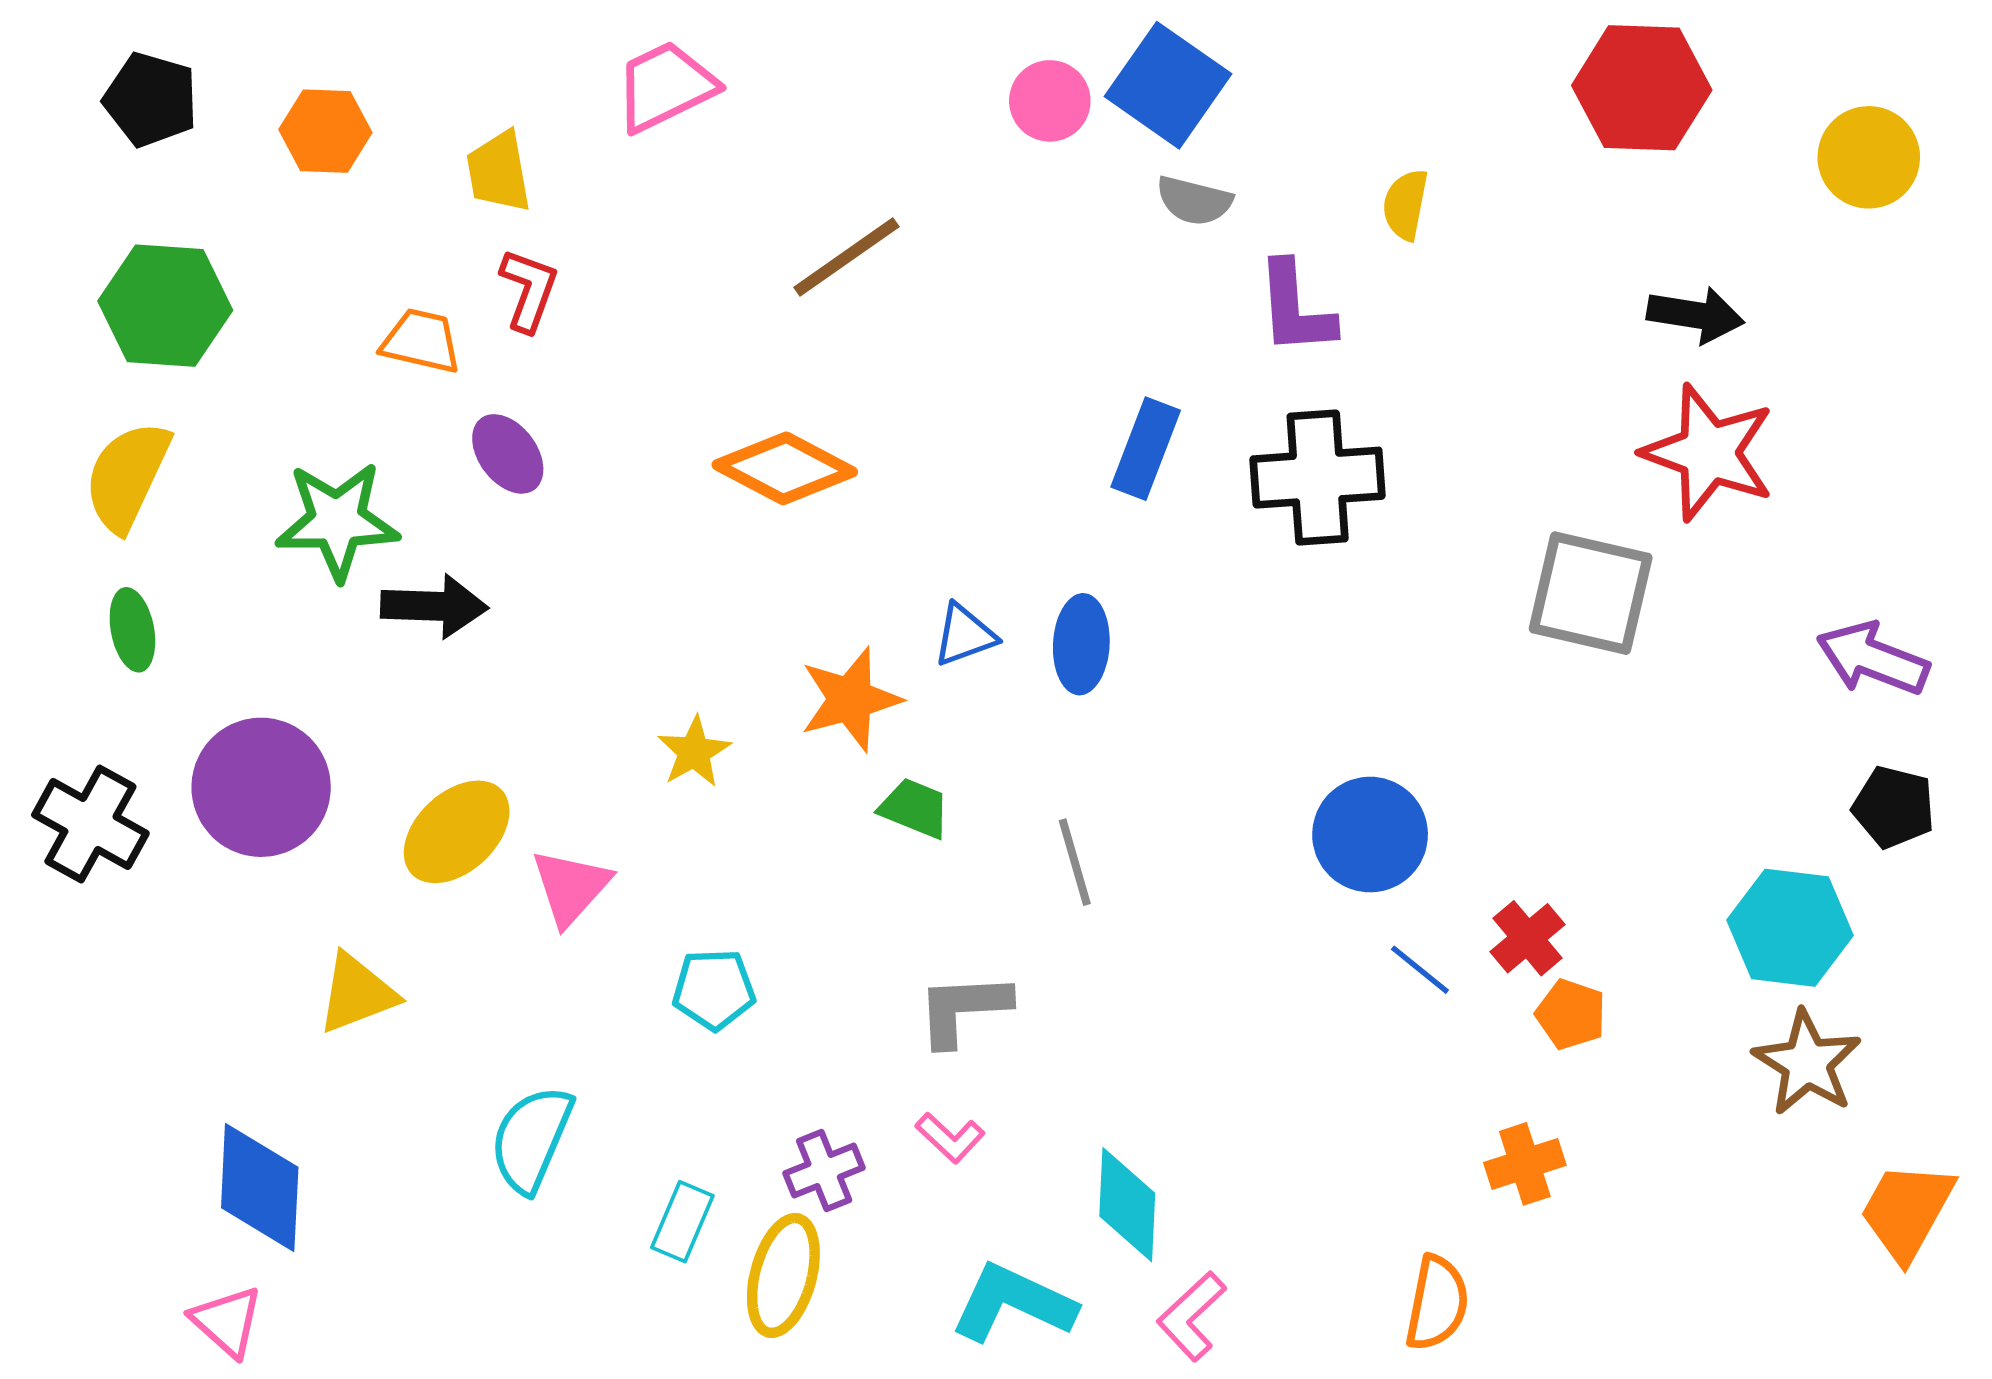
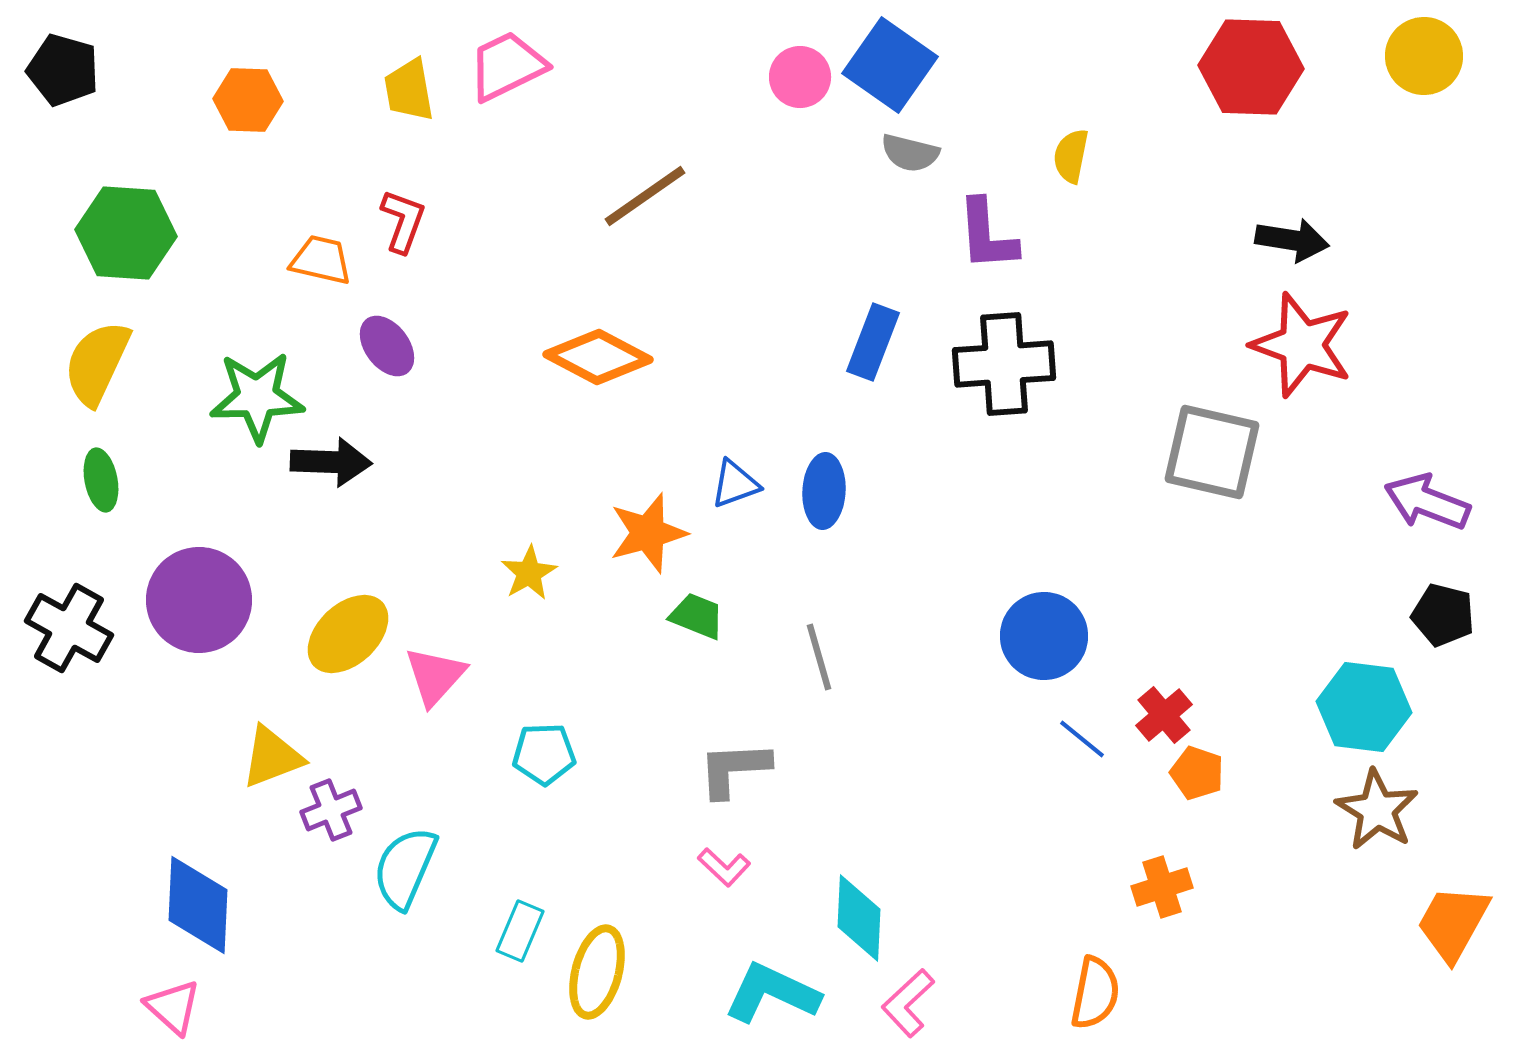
black pentagon: (151, 100) -> (63, 70), moved
yellow circle: (1869, 157) -> (1424, 56), moved
yellow trapezoid: (499, 172) -> (409, 90), moved
purple cross: (824, 1170) -> (331, 810), moved

